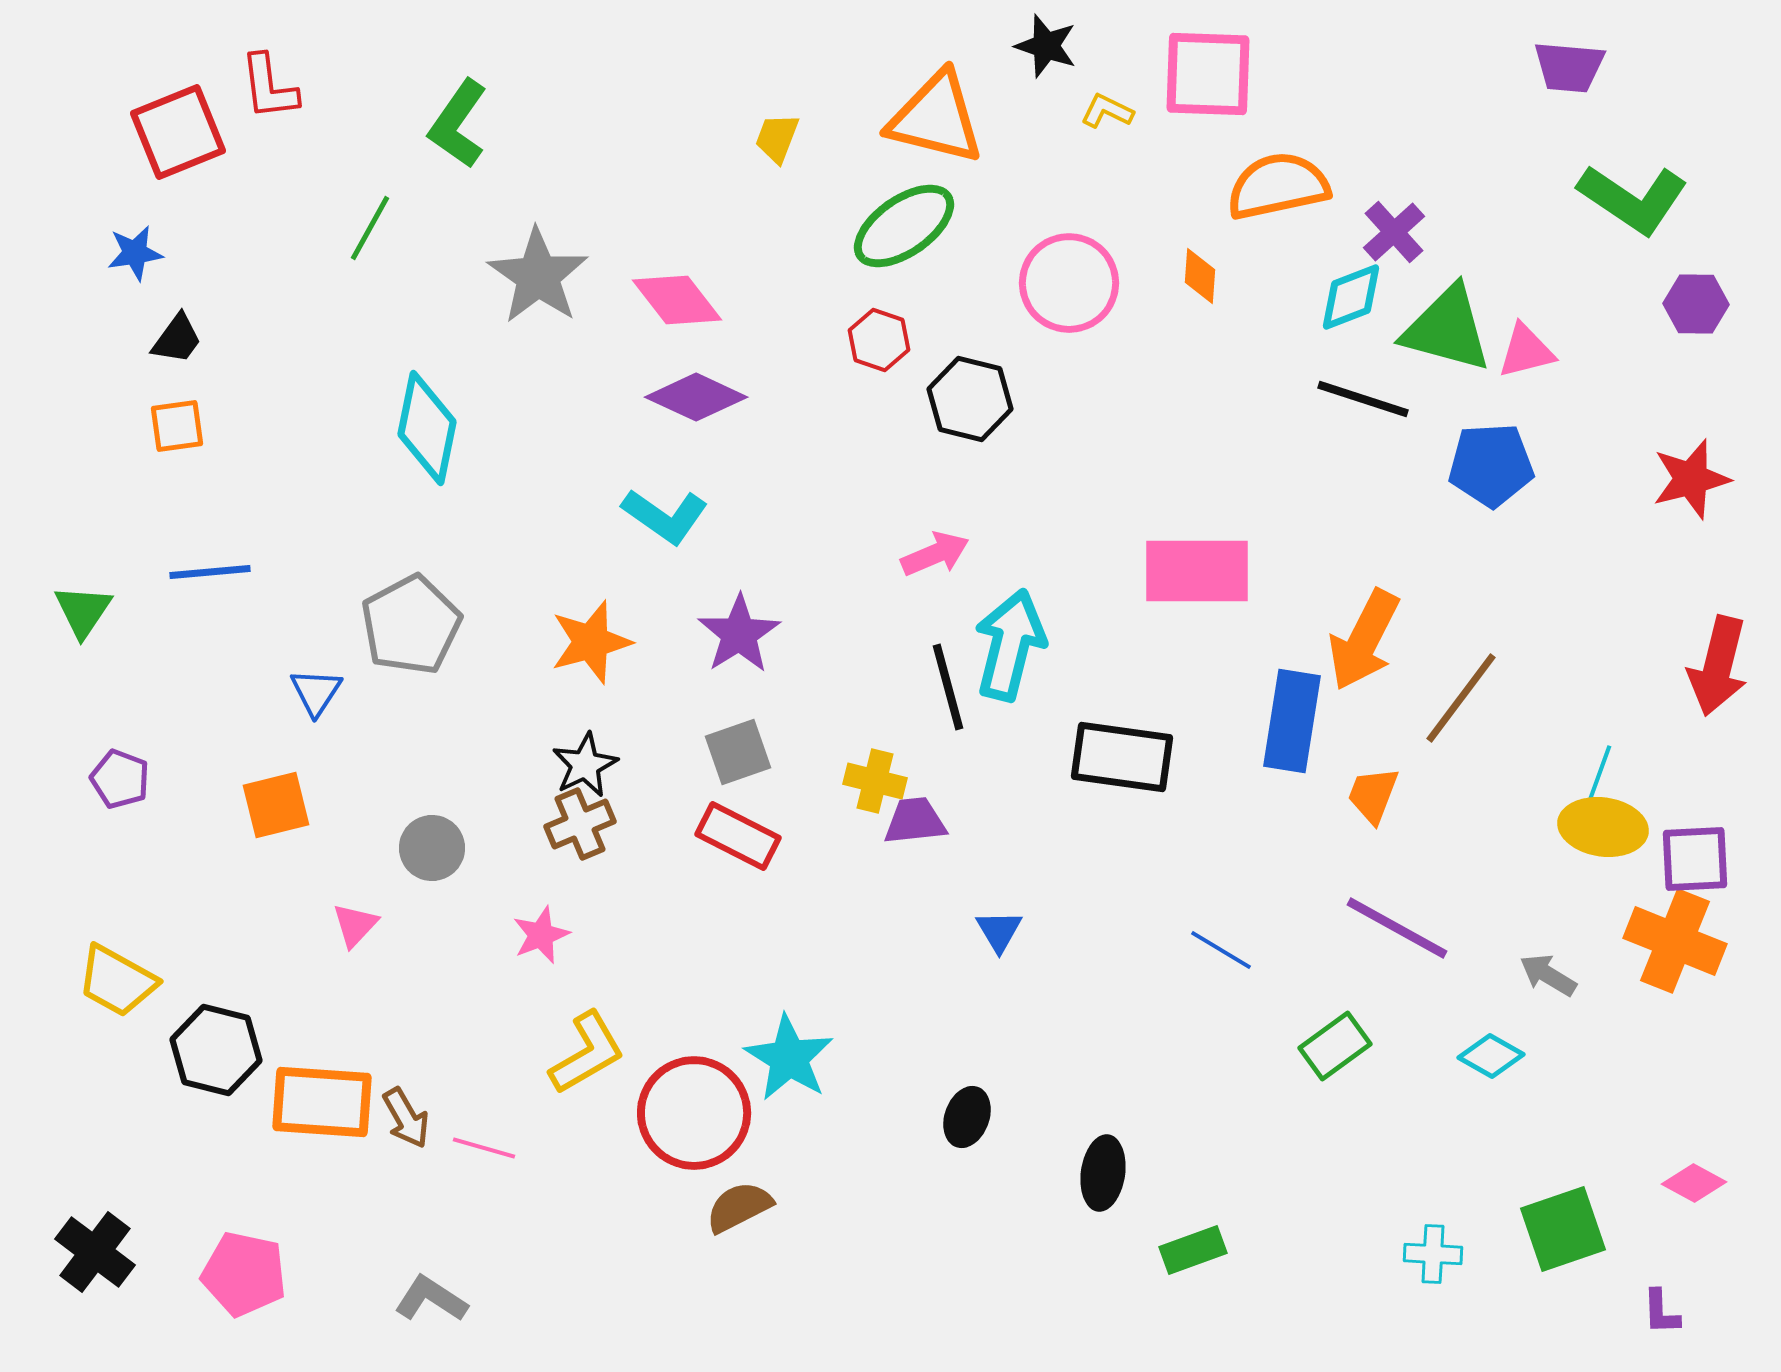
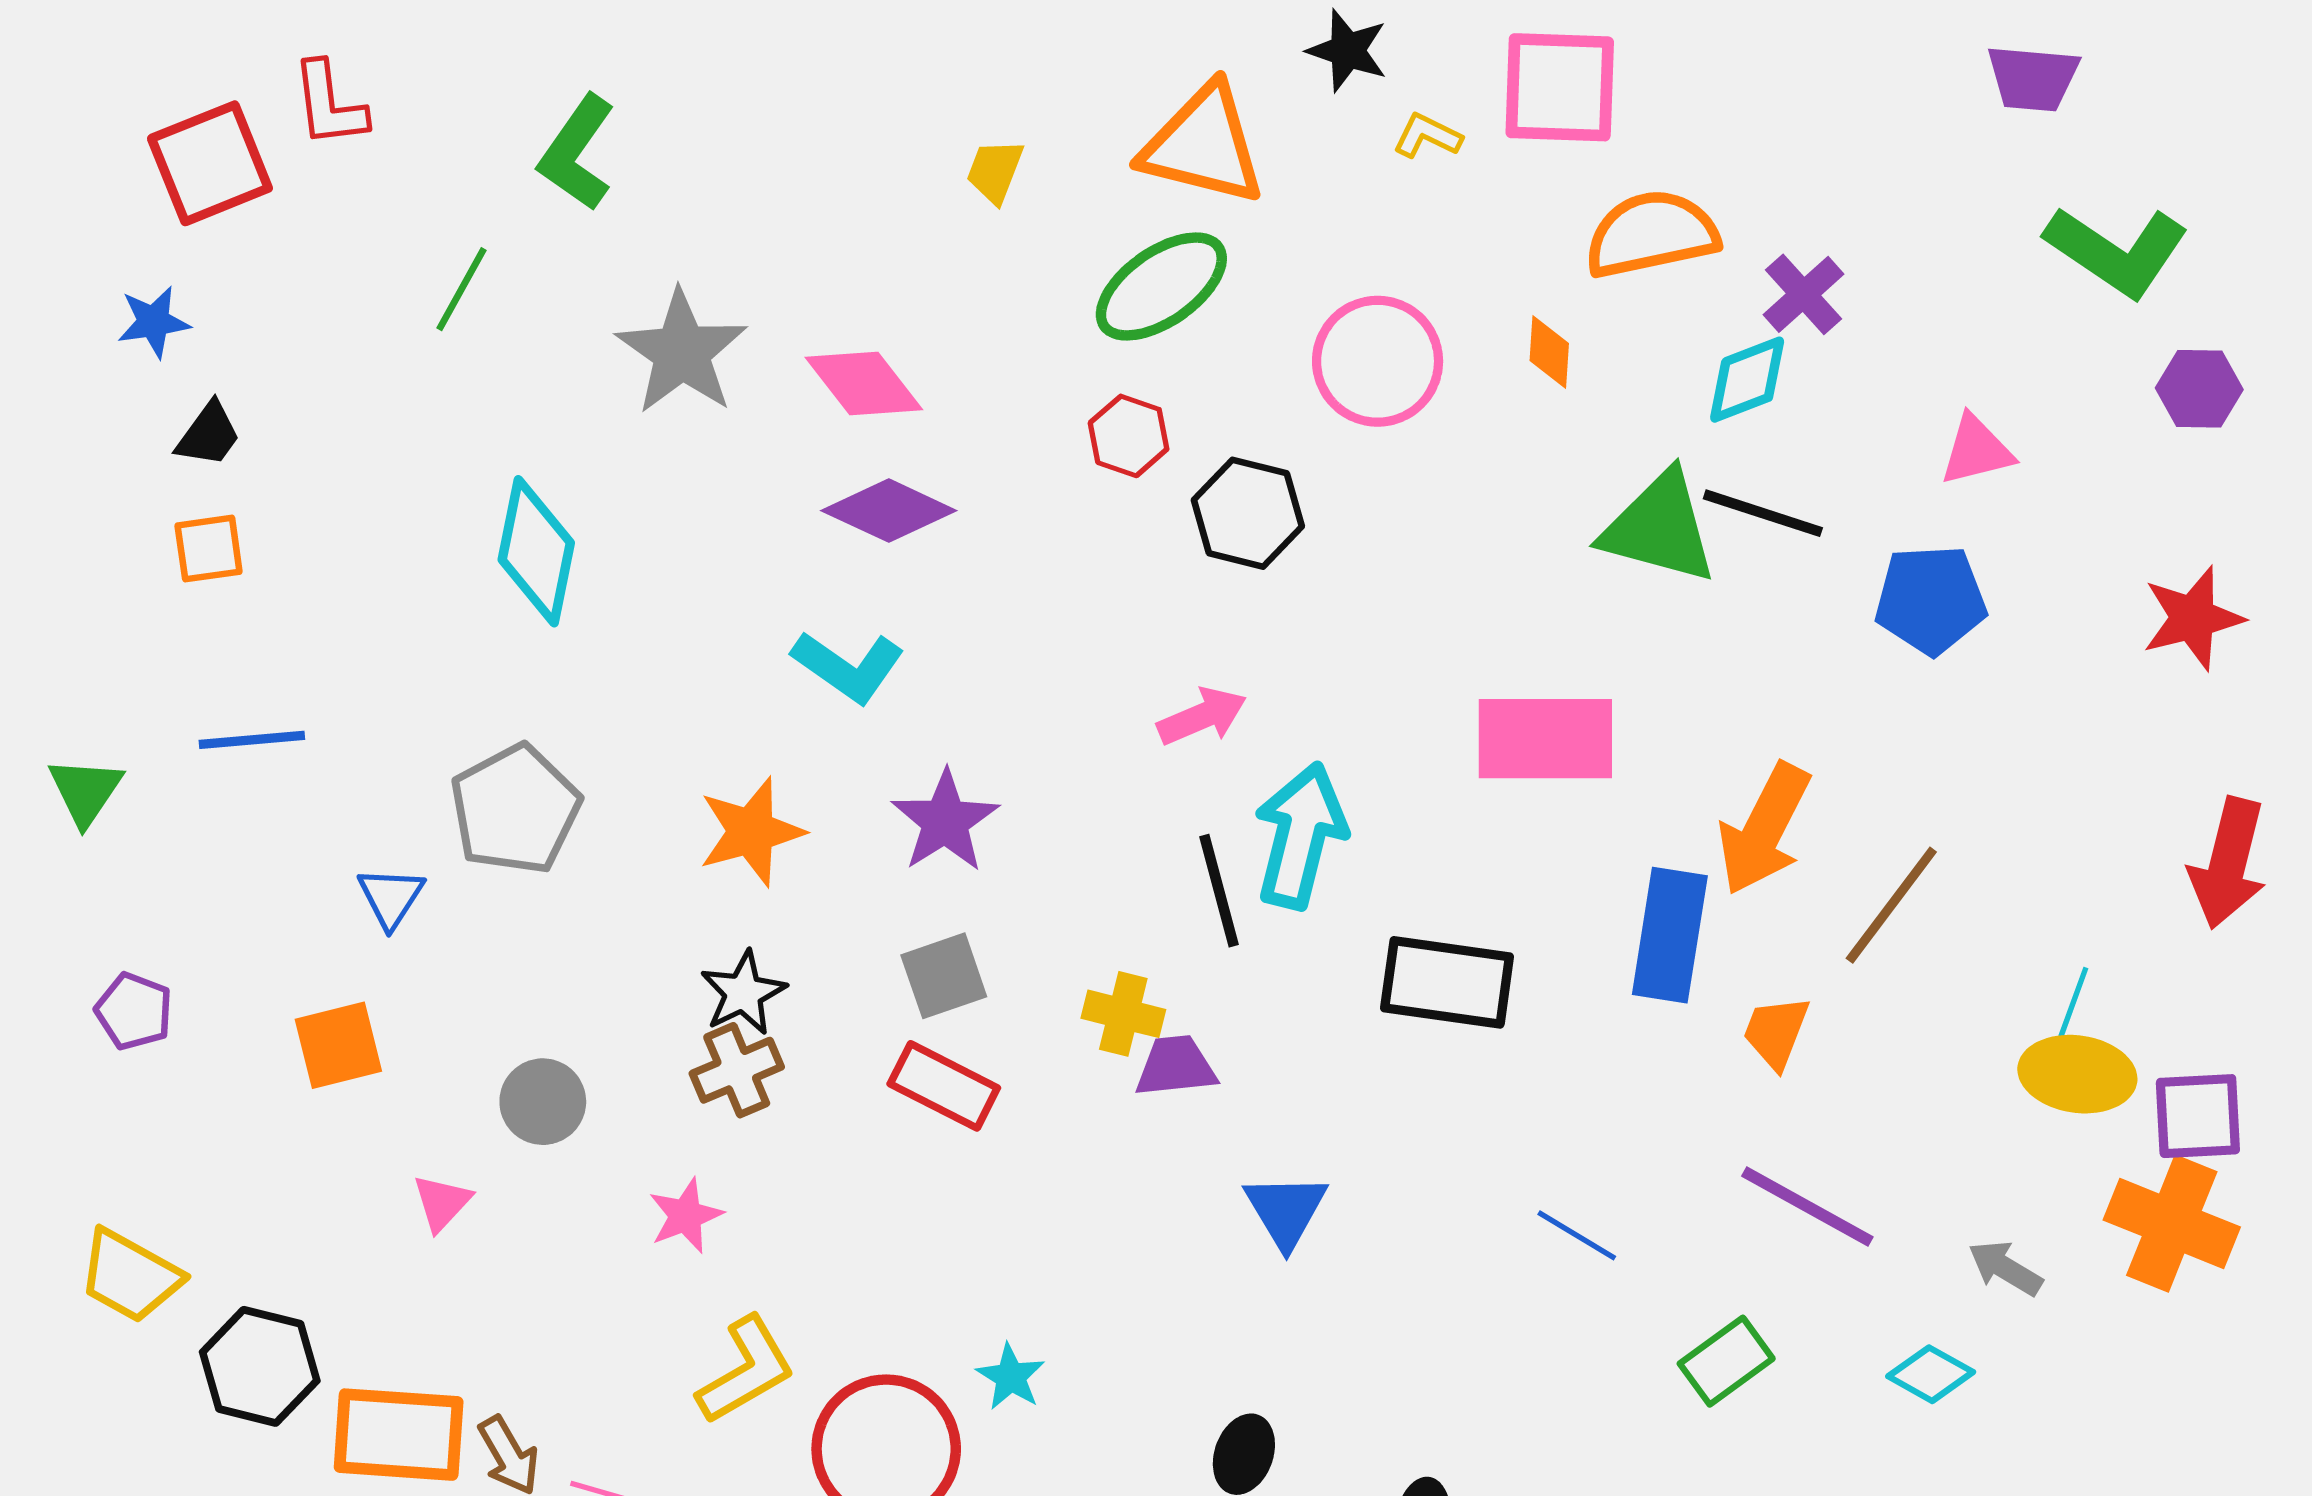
green triangle: (1447, 329) -> (1659, 528), moved
blue triangle: (999, 931) -> (1286, 1210), size x1.4
cyan star: (789, 1058) -> (1011, 1377), size x0.6

